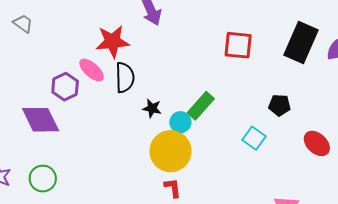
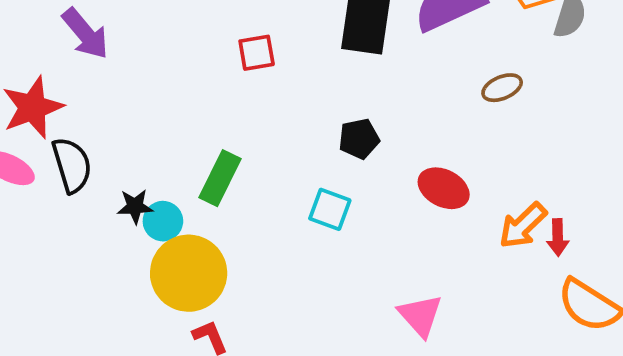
red square: (238, 45) -> (257, 53), size x0.7
cyan circle: (180, 122) -> (163, 221), moved

